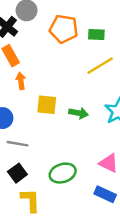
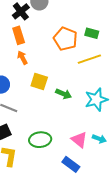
orange pentagon: (64, 29) -> (65, 39), moved
orange arrow: (21, 81) -> (22, 58), turned -32

